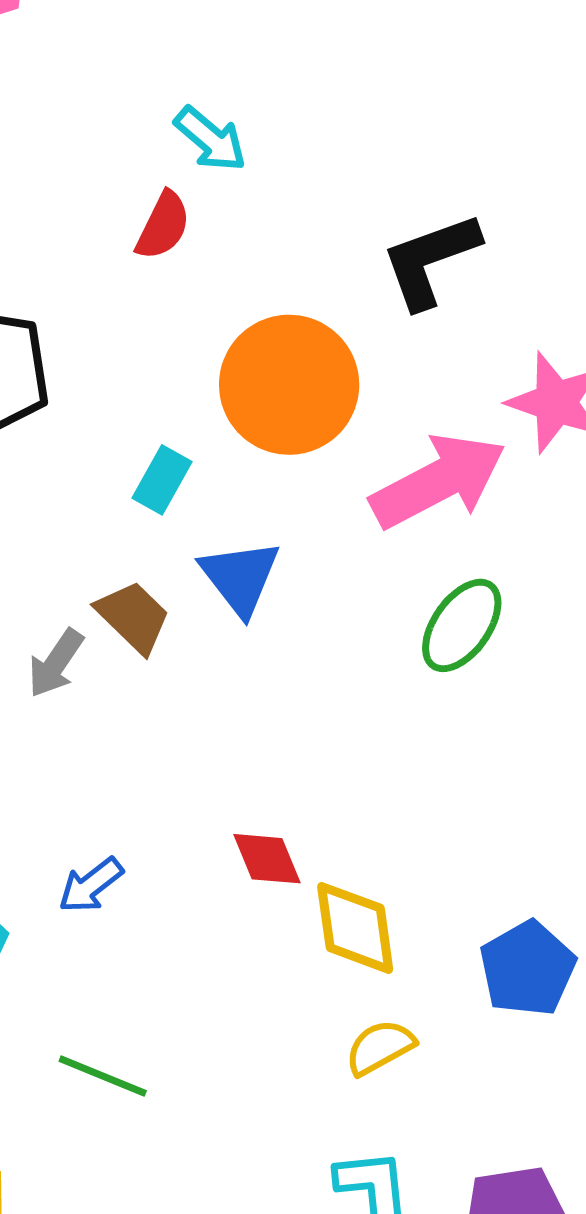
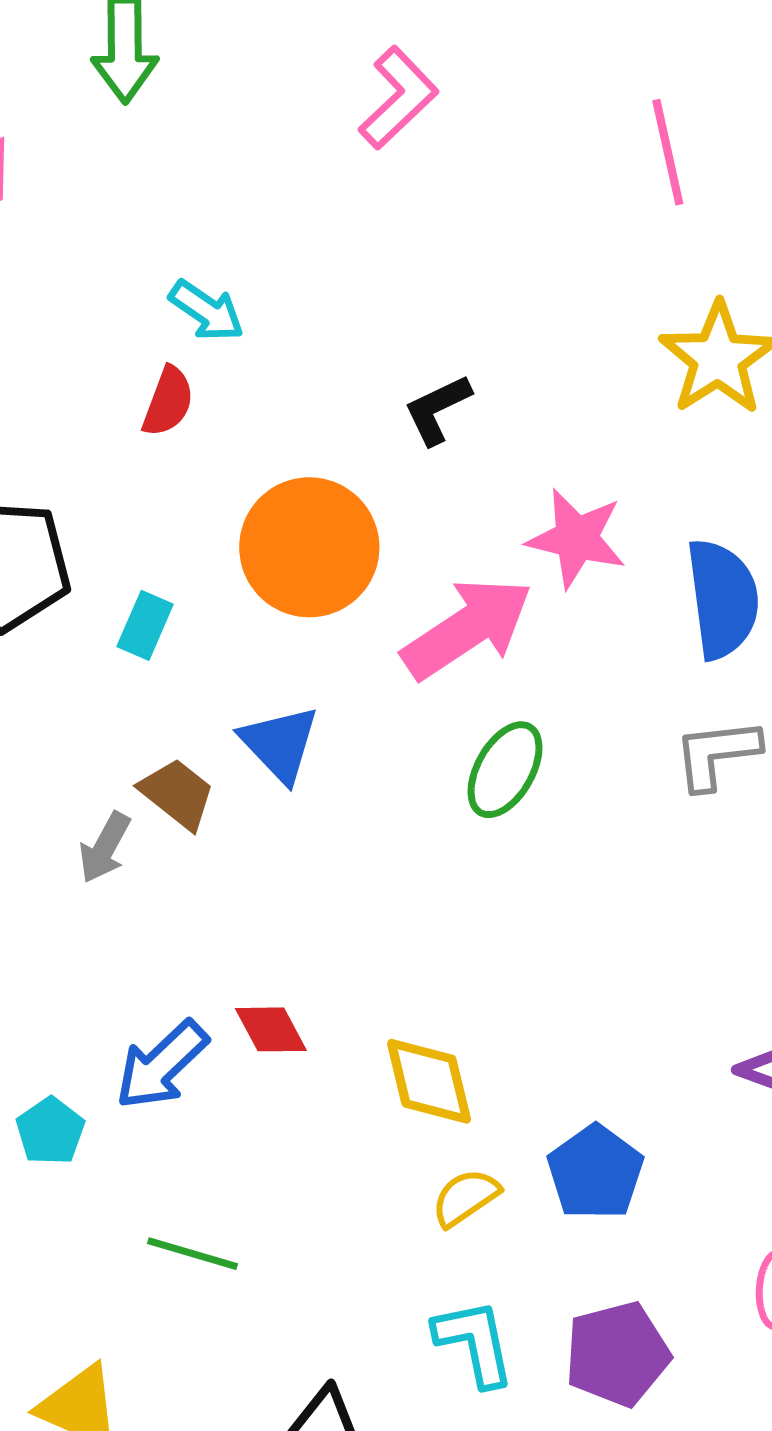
black L-shape: (430, 260) -> (437, 409), size x0.7
cyan rectangle: (162, 480) -> (145, 625), moved
red diamond: (267, 859) -> (271, 1029), moved
blue arrow: (91, 885) -> (162, 1065), size x1.5
blue pentagon: (528, 969) -> (595, 1172), moved

